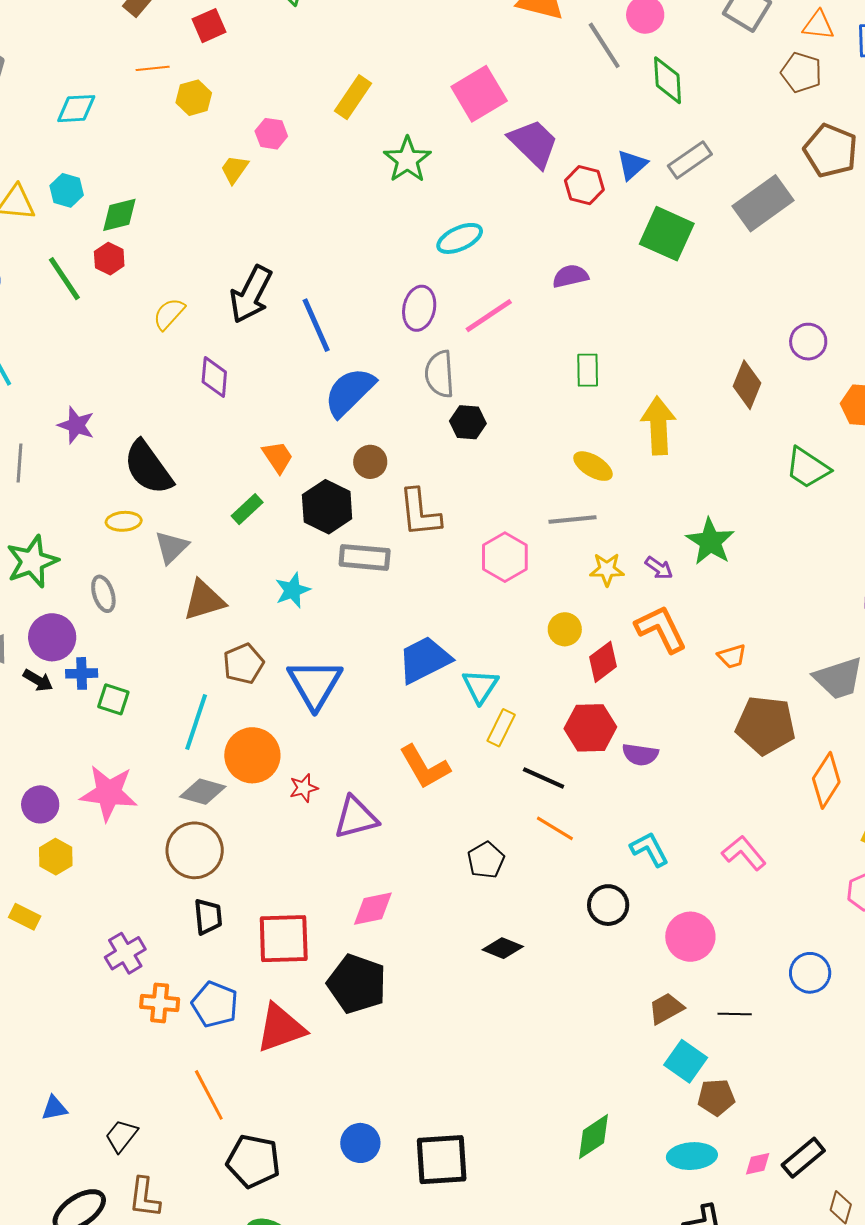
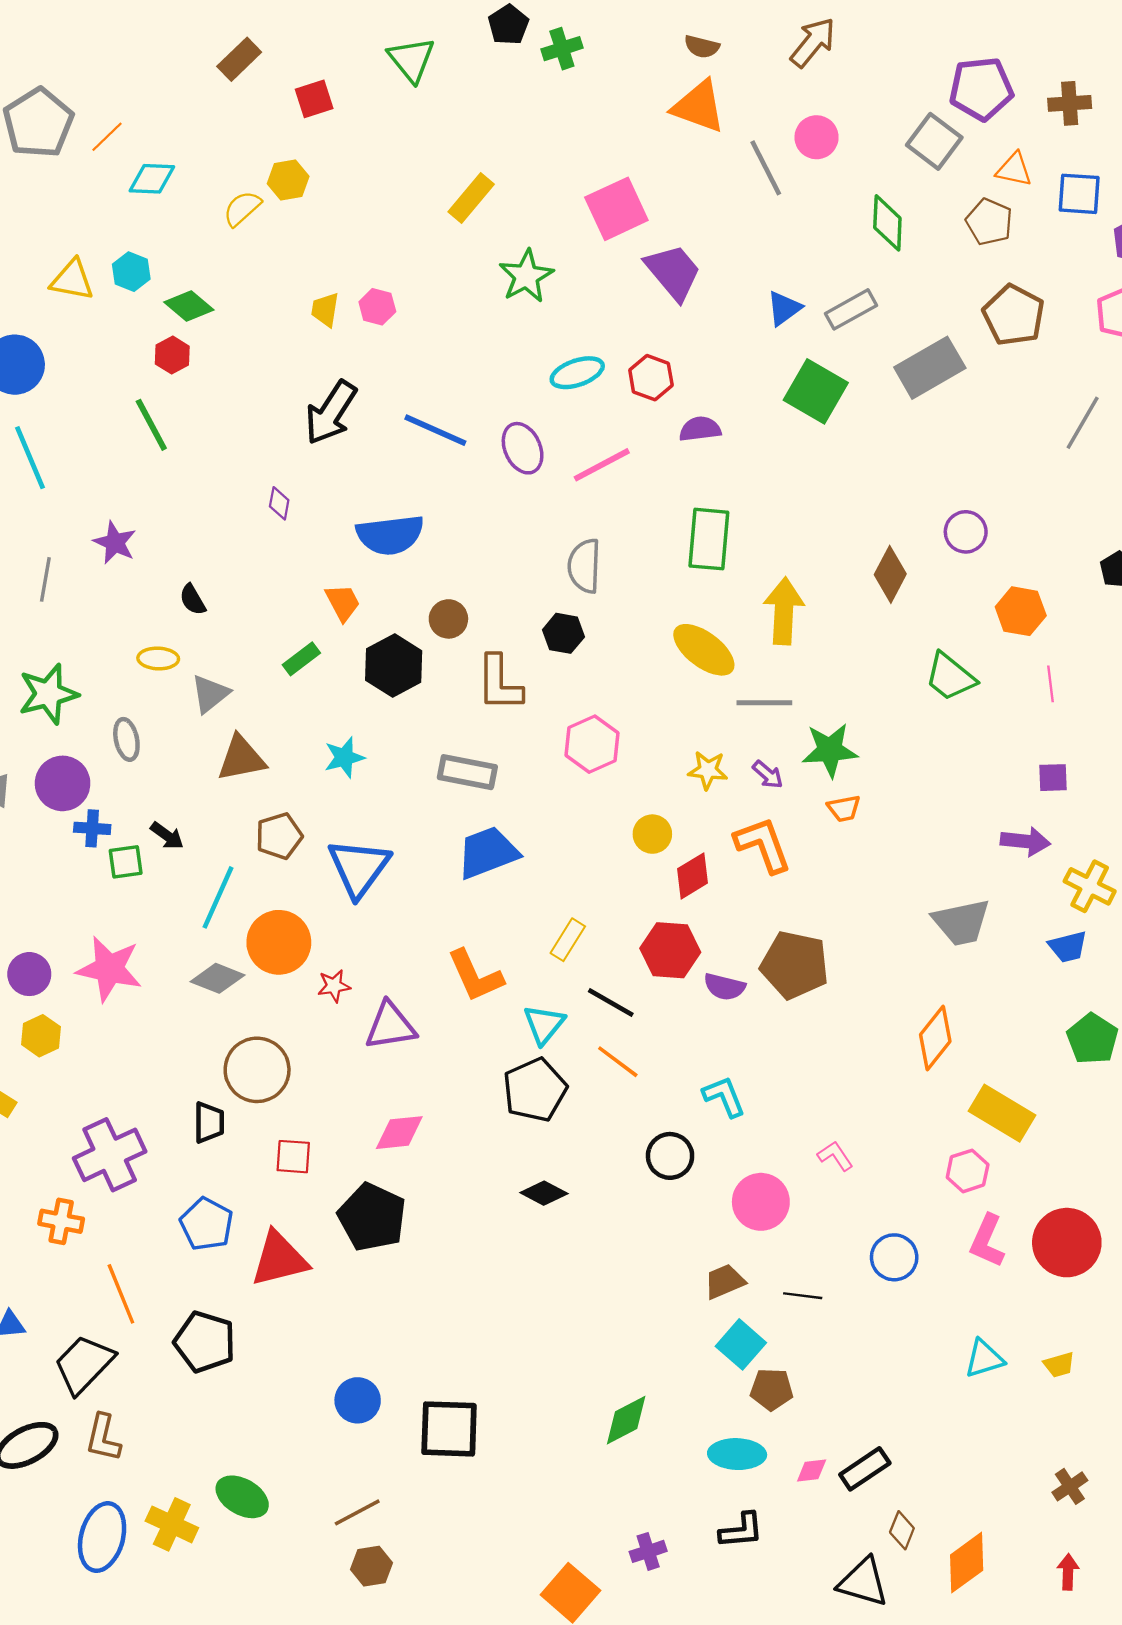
orange line: (153, 68) -> (107, 137), moved, turned -44
green diamond: (668, 80) -> (887, 223), moved
pink hexagon: (271, 134) -> (377, 307), moved
yellow trapezoid: (235, 169) -> (325, 310), moved, turned -32
red hexagon: (584, 185) -> (651, 378), moved
green diamond: (119, 215) -> (189, 306), turned 48
green line: (64, 279) -> (151, 425), moved
purple ellipse: (419, 308) -> (523, 448), turned -42
yellow semicircle: (169, 314) -> (242, 208), moved
blue line: (316, 325) -> (435, 430), moved, turned -48
green rectangle: (588, 370) -> (709, 539), size x1.6
gray semicircle: (440, 374) -> (584, 566), moved
purple diamond: (214, 377) -> (279, 503), size x0.7
blue semicircle: (350, 392) -> (390, 535), moved, turned -148
black hexagon: (468, 422) -> (563, 633), moved
yellow ellipse: (593, 466) -> (704, 650), size x1.4
black semicircle: (148, 468) -> (193, 600), size x0.5
gray line: (573, 520) -> (764, 703), moved
green star: (710, 541) -> (830, 750), turned 30
gray rectangle: (365, 557) -> (467, 772), moved
orange trapezoid: (732, 656) -> (844, 808), moved
black arrow: (38, 680) -> (167, 836), moved
cyan triangle: (480, 686) -> (544, 1024), moved
green square: (113, 699) -> (126, 862), turned -32
brown pentagon: (766, 725) -> (795, 965), moved
brown circle: (195, 850) -> (257, 1070), moved
pink L-shape: (744, 853) -> (835, 1156), moved, size x0.7
black pentagon: (486, 860) -> (535, 1090), size x1.5
red square: (284, 939) -> (293, 1157), size x0.6
purple cross: (125, 953) -> (110, 1155), size x1.5
orange cross: (160, 1003) -> (61, 1221), moved
orange line: (209, 1095) -> (121, 1294), moved
black trapezoid: (121, 1136) -> (84, 1364), size x1.6
black pentagon: (253, 1161) -> (205, 1342), moved

